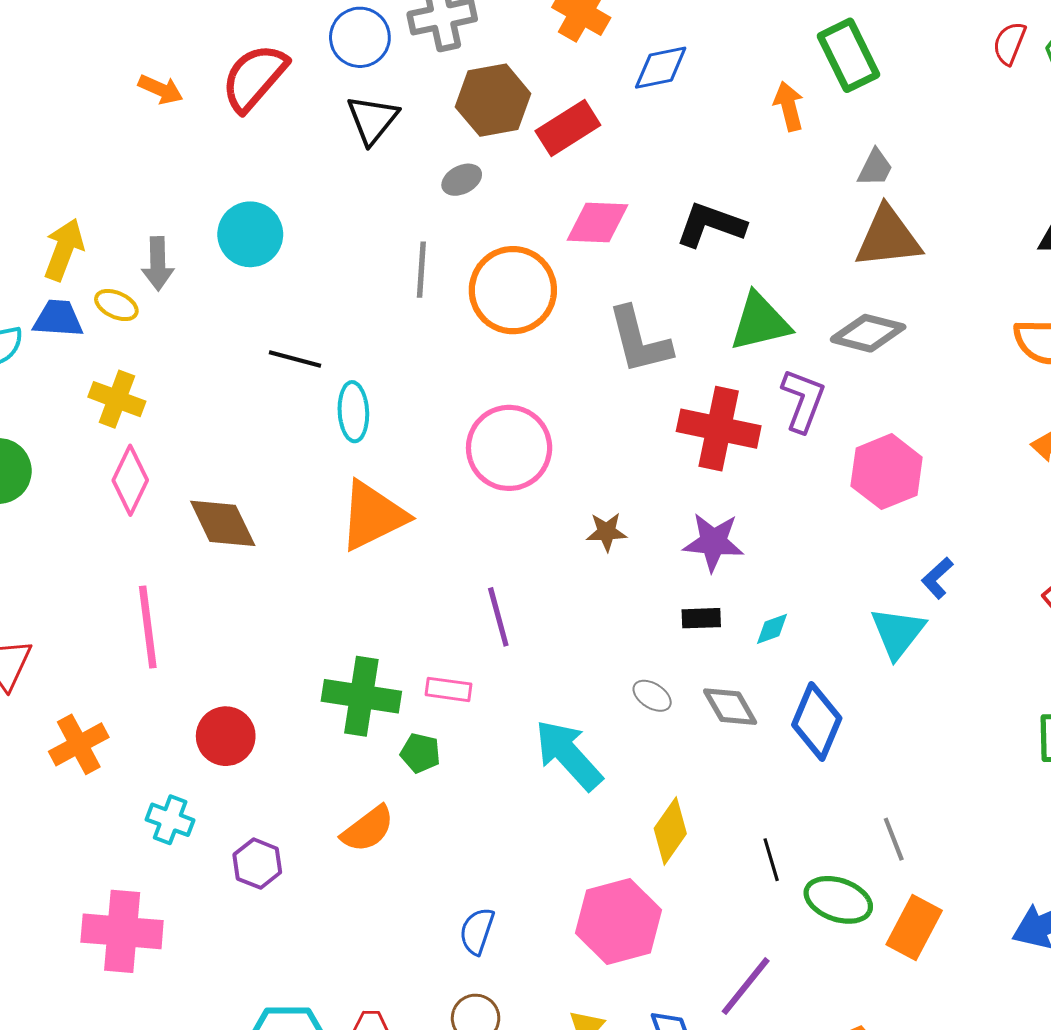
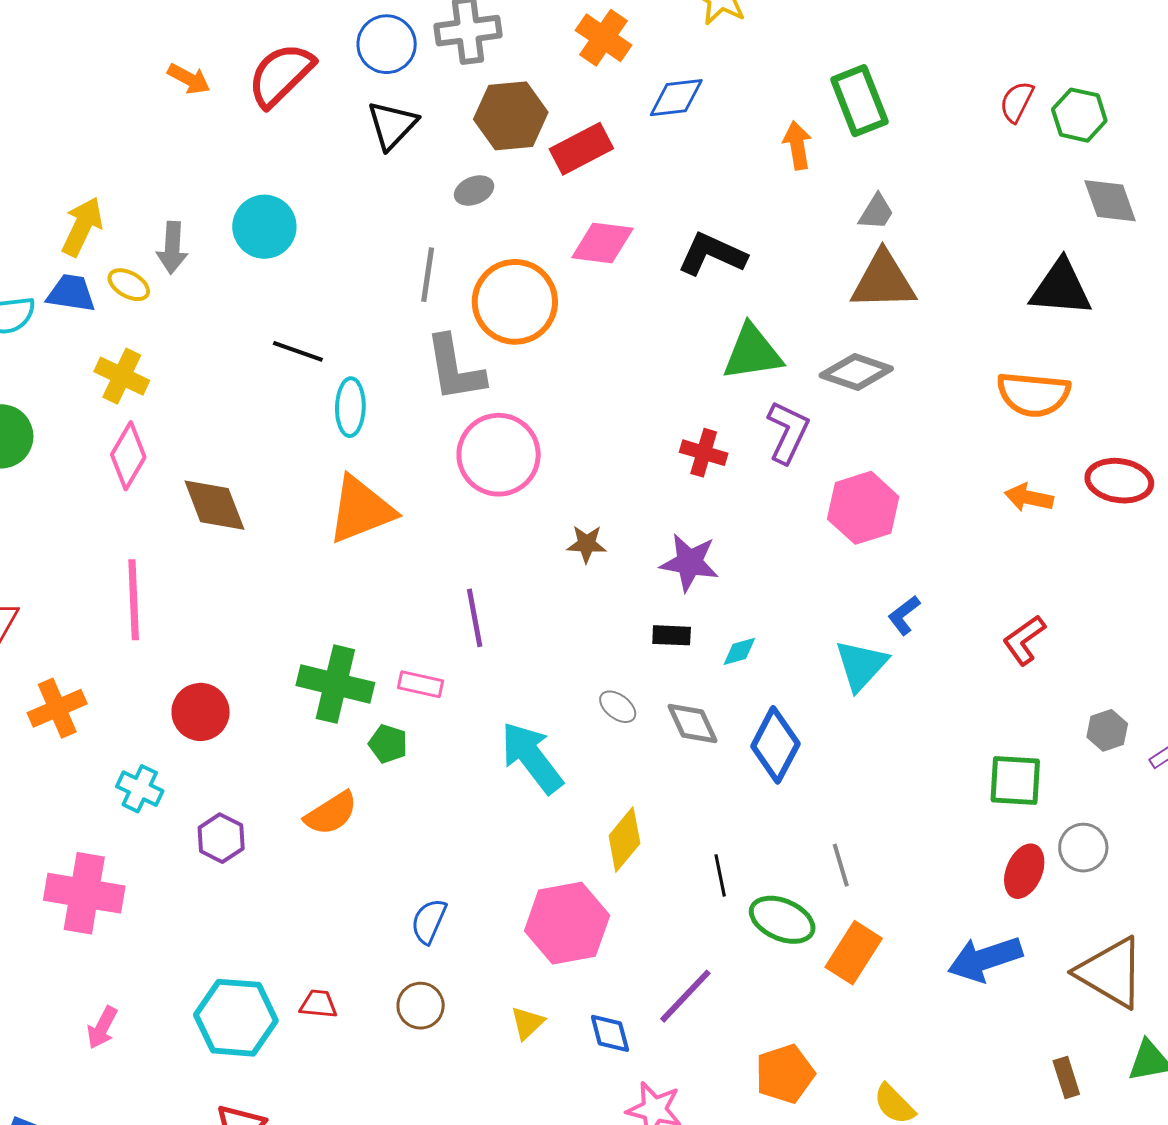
gray L-shape: (639, 340) -> (455, 369), moved
red cross: (719, 429) -> (704, 453), size x0.6

